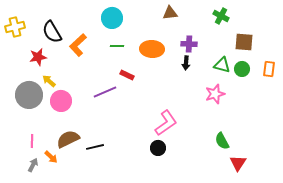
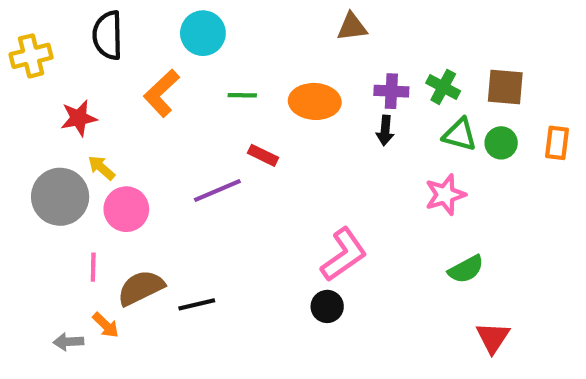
green cross: (221, 16) -> (443, 87), moved
cyan circle: (112, 18) -> (203, 33), moved
black semicircle: (52, 32) -> (108, 35), moved, turned 30
pink line: (32, 141) -> (93, 267), moved
green semicircle: (222, 141) -> (466, 269), moved, turned -90
gray arrow: (33, 165) -> (68, 342), turned -120

